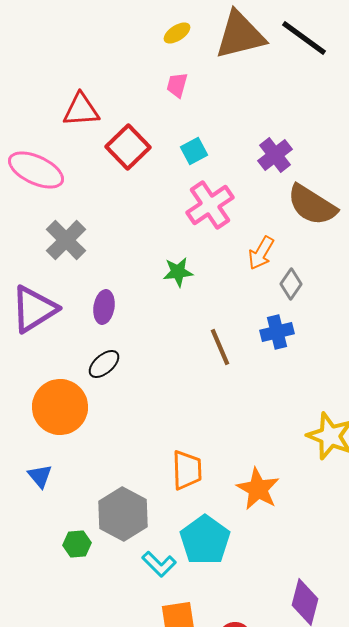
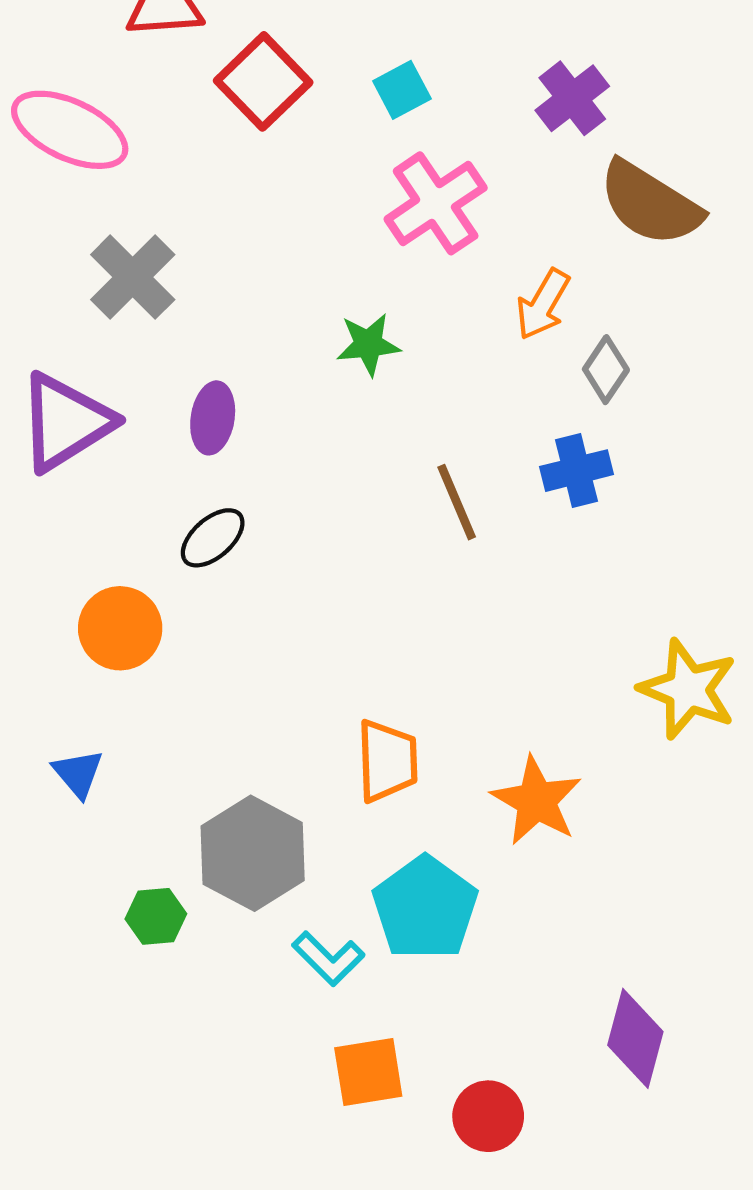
orange circle: (60, 407) -> (120, 628), size x0.7

